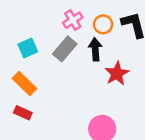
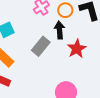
gray rectangle: (65, 49) -> (41, 46), moved

